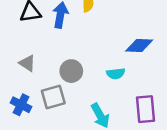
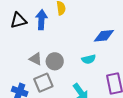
gray triangle: (27, 63) -> (36, 59), moved

